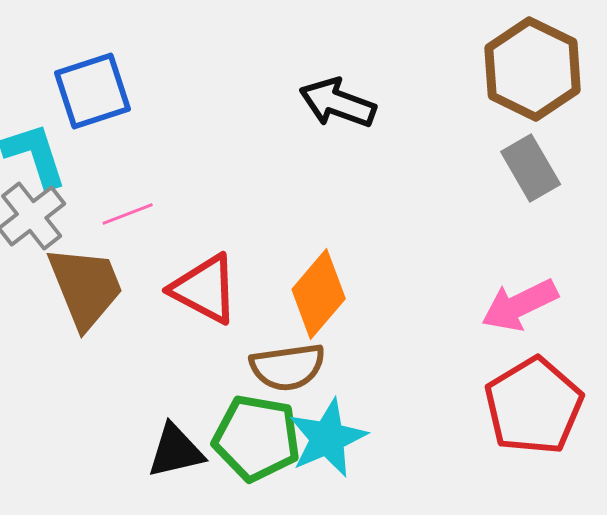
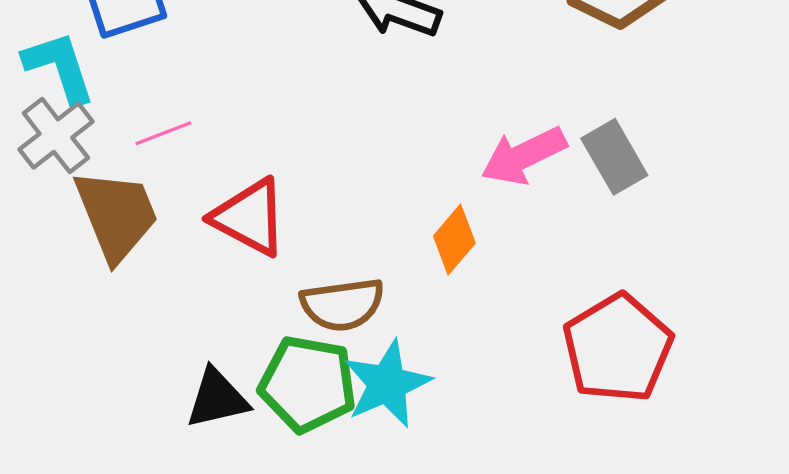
gray rectangle: (531, 168) -> (614, 157), moved
orange diamond: (319, 294) -> (454, 240), moved, size x0.7
pink arrow: (520, 305) -> (524, 156), moved

